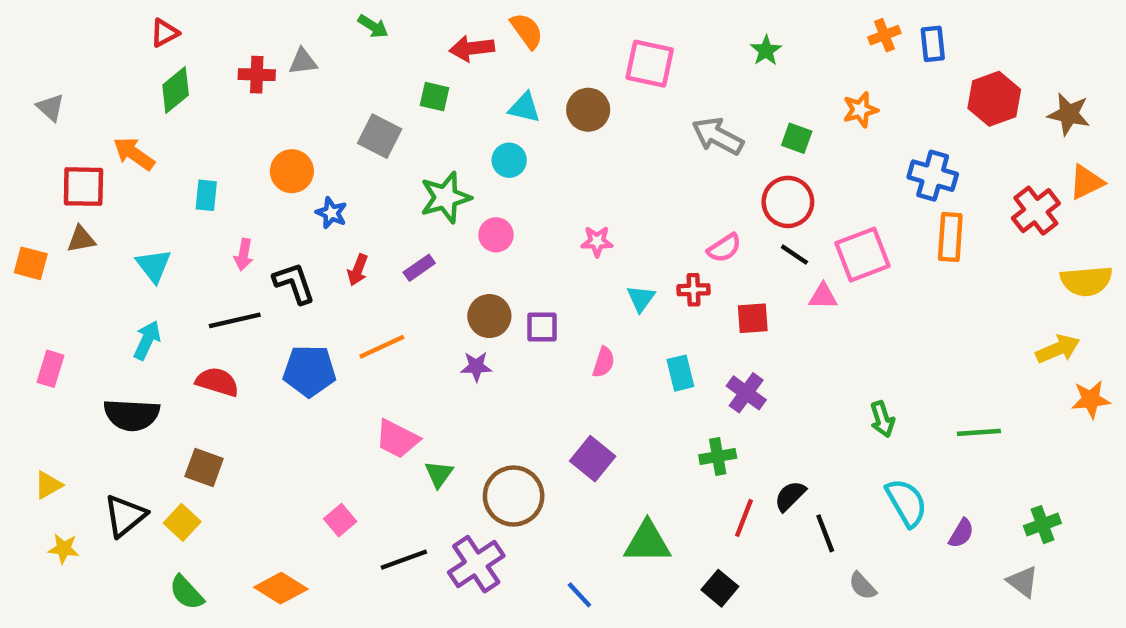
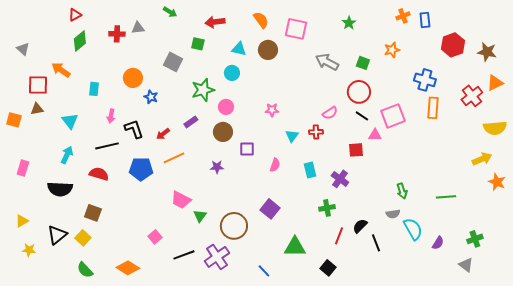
orange semicircle: (527, 31) -> (261, 20), moved
red arrow: (358, 270) -> (163, 134), moved, turned 32
brown circle: (489, 316) -> (223, 132), moved
red square: (753, 318) -> (356, 150), moved
orange star: (1091, 399) -> (497, 182), turned 30
gray semicircle: (863, 586) -> (393, 214), moved, turned -56

